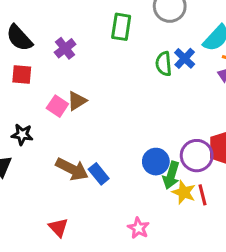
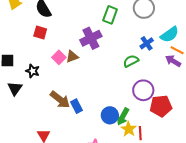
purple cross: (65, 48) -> (91, 38), moved, size x1.5
green semicircle: (164, 64) -> (131, 61), moved, turned 56
purple circle: (197, 156) -> (143, 90), moved
blue circle: (156, 162) -> (110, 115), moved

